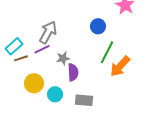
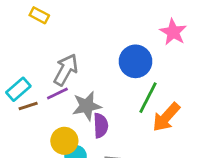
blue circle: (98, 26) -> (135, 61), size x1.5
gray star: (63, 58) -> (87, 106), size x1.5
yellow circle: (34, 83) -> (64, 141), moved

